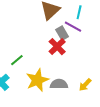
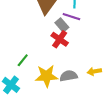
yellow star: (37, 80) -> (47, 76), turned 30
yellow arrow: (85, 85) -> (94, 71), turned 48

